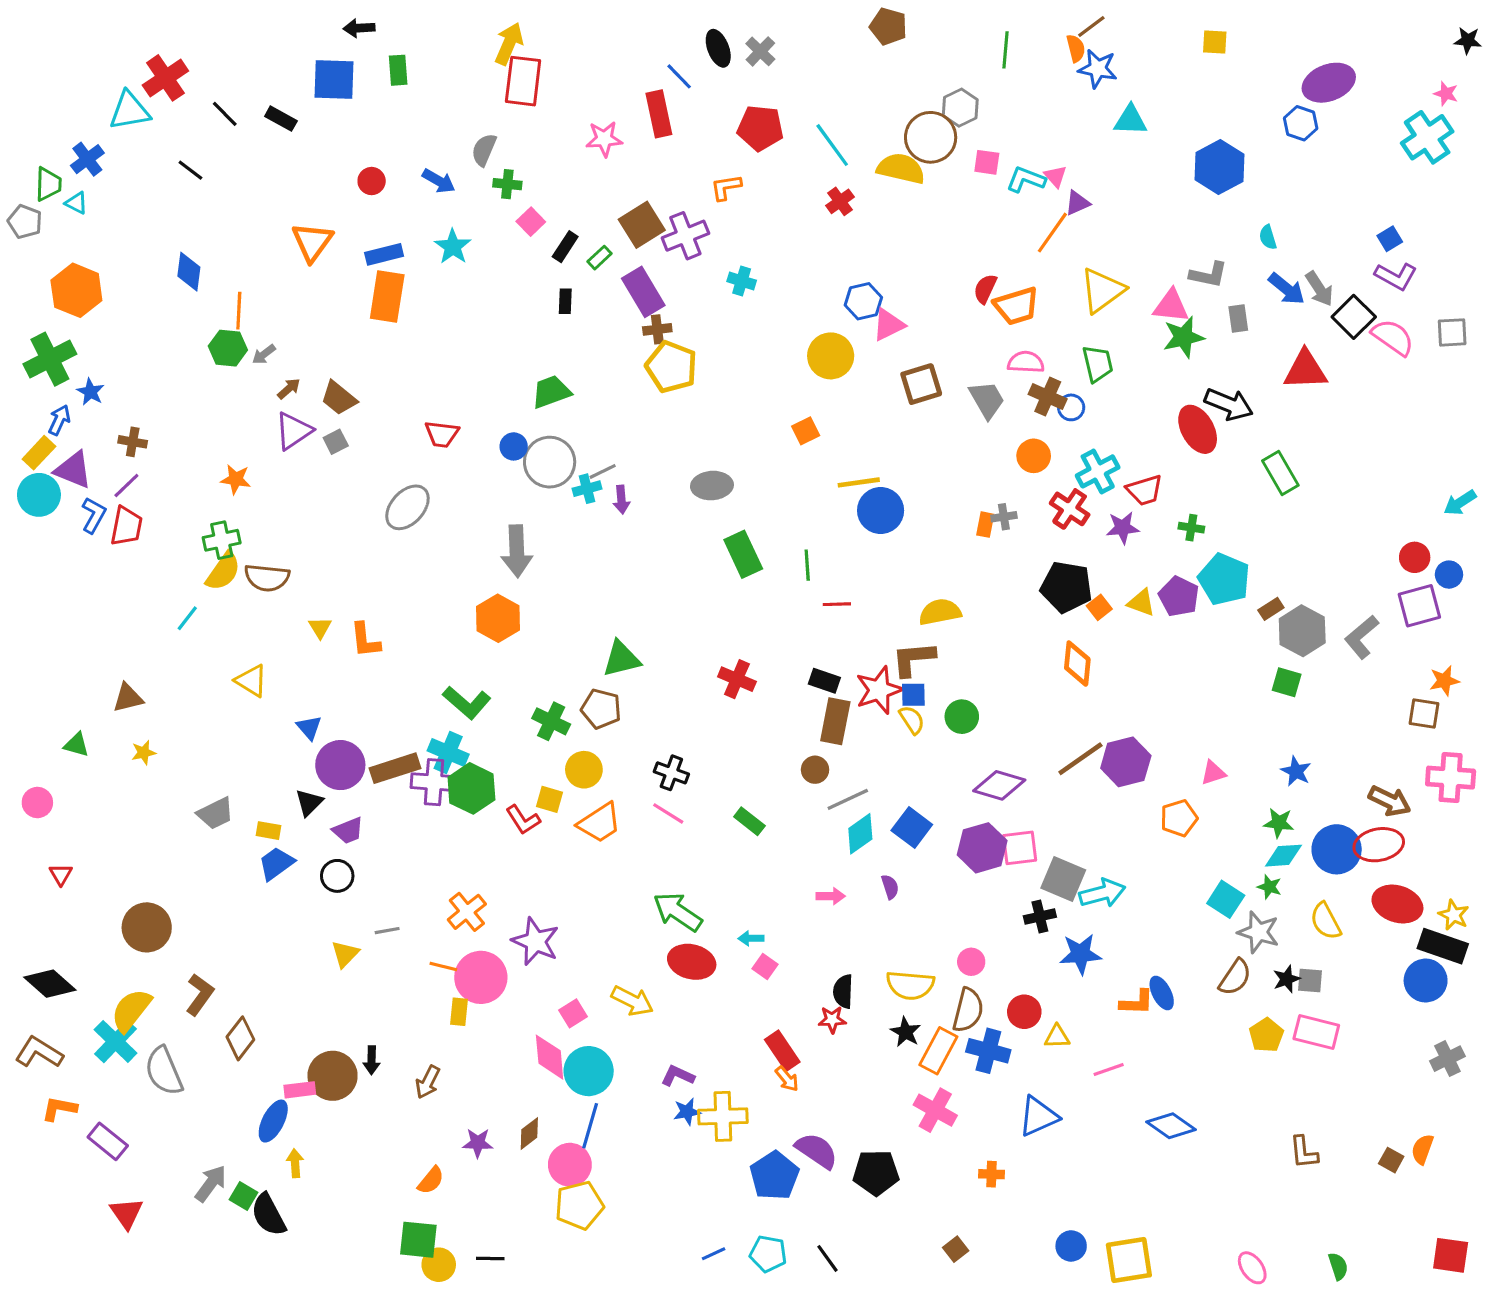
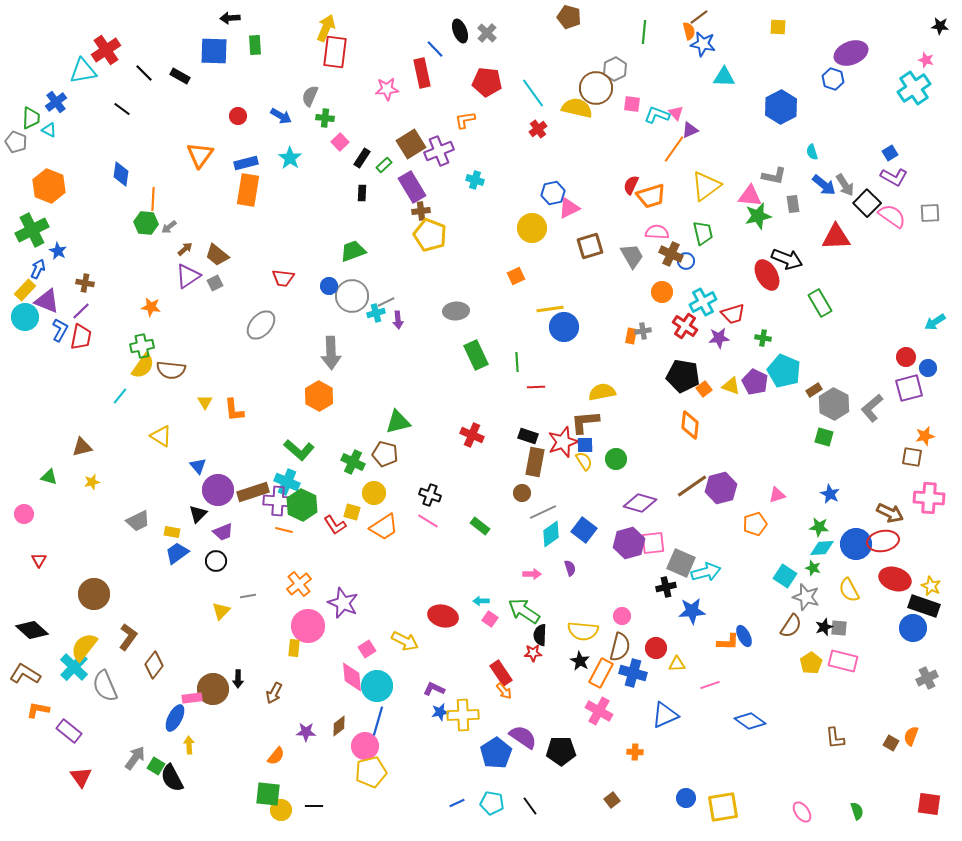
green arrow: (678, 912) -> (524, 611), moved
orange line: (443, 966) -> (284, 530), moved

